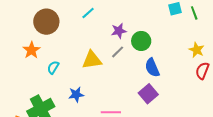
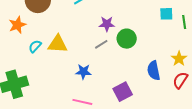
yellow triangle: (92, 60) -> (58, 44), moved
blue semicircle: (152, 68) -> (154, 71), moved
blue star: (76, 95) -> (83, 72), moved

